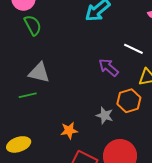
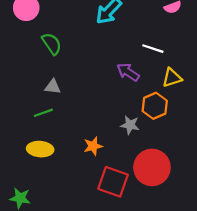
green semicircle: (33, 25) -> (52, 44), moved
gray triangle: (39, 73) -> (53, 87), size x0.7
yellow ellipse: (19, 144) -> (40, 149), moved, turned 30

